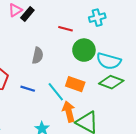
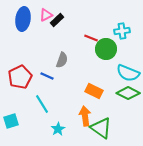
green circle: (84, 50) -> (106, 49), moved
blue line: (28, 89) -> (47, 76), moved
cyan line: (56, 92) -> (42, 104), moved

